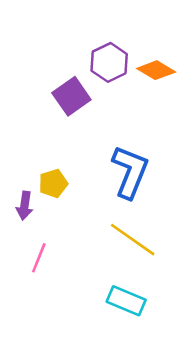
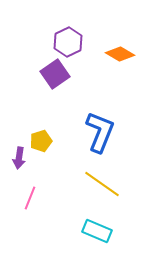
purple hexagon: (109, 62) -> (68, 42), moved

